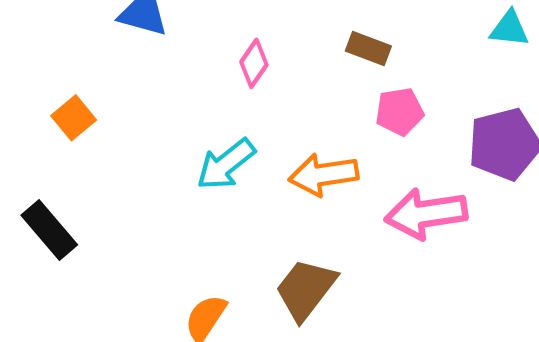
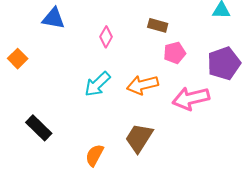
orange square: (74, 118) -> (18, 59), moved
black rectangle: (49, 230) -> (39, 128), moved

